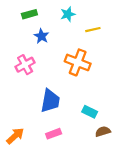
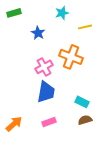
green rectangle: (29, 14) -> (14, 13), moved
pink cross: (25, 65) -> (44, 67), moved
brown semicircle: (103, 131) -> (85, 120), moved

